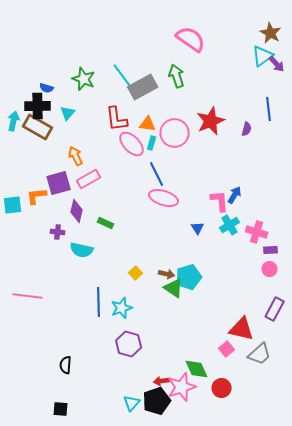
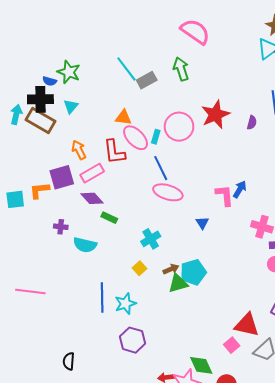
green star: (84, 79) -> (69, 72), moved
gray rectangle: (143, 87) -> (147, 80), size x0.7
red L-shape: (117, 119) -> (114, 152), moved
orange triangle: (148, 124) -> (123, 118), moved
purple diamond: (77, 211) -> (92, 198), moved, turned -55
cyan cross: (230, 225) -> (151, 239), moved
brown arrow: (167, 274) -> (171, 269), turned -35
green triangle: (174, 288) -> (178, 283), turned -50

